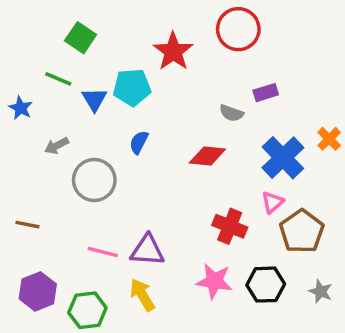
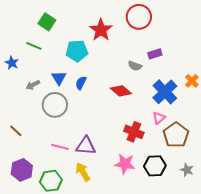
blue triangle: (94, 99) -> (59, 78), moved
red diamond: (207, 156) -> (121, 91), turned 35
brown line: (27, 225) -> (16, 131), turned 32

